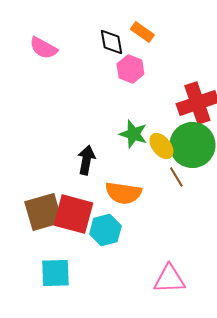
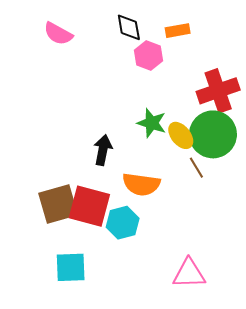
orange rectangle: (142, 32) -> (178, 31), moved, turned -45

